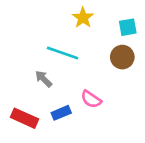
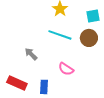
cyan line: (63, 53) -> (60, 35), moved
blue rectangle: (61, 113) -> (44, 87), moved, turned -64

